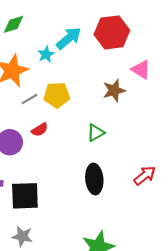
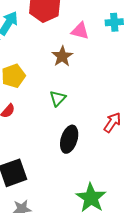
black ellipse: (94, 179) -> (69, 139), turned 40

